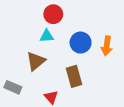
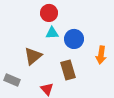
cyan triangle: (47, 36) -> (52, 33), moved
orange arrow: (107, 46) -> (101, 55), moved

